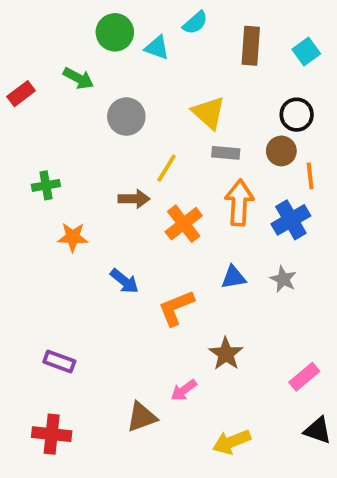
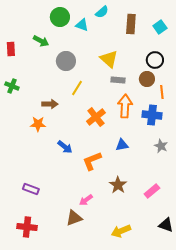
red rectangle: (21, 94) -> (11, 49), turned -56
yellow line: (166, 168) -> (77, 88), moved
green cross: (46, 185) -> (12, 86), moved, turned 32
brown arrow: (134, 199) -> (50, 104), moved
blue cross: (291, 220) -> (152, 115), turned 36
gray star: (283, 279) -> (161, 146), moved
pink rectangle: (304, 377) -> (152, 191), moved
pink arrow: (184, 390) -> (86, 200), moved

